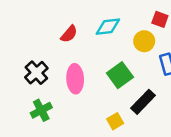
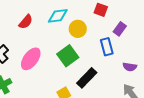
yellow circle: (144, 41) -> (78, 29), moved
pink ellipse: (75, 79) -> (31, 59), turned 40

